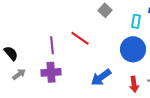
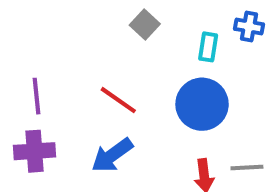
red line: (80, 38) -> (118, 100), moved
blue arrow: (101, 77) -> (112, 155), moved

